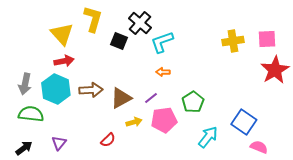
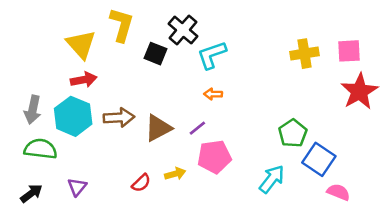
green pentagon: (193, 102) -> (293, 133), moved
yellow arrow: (134, 122) -> (175, 174), moved

